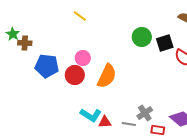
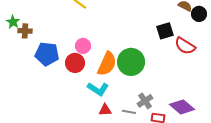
green circle: (142, 37) -> (131, 62), moved, size x1.4
cyan L-shape: (91, 115) -> (98, 89), moved

